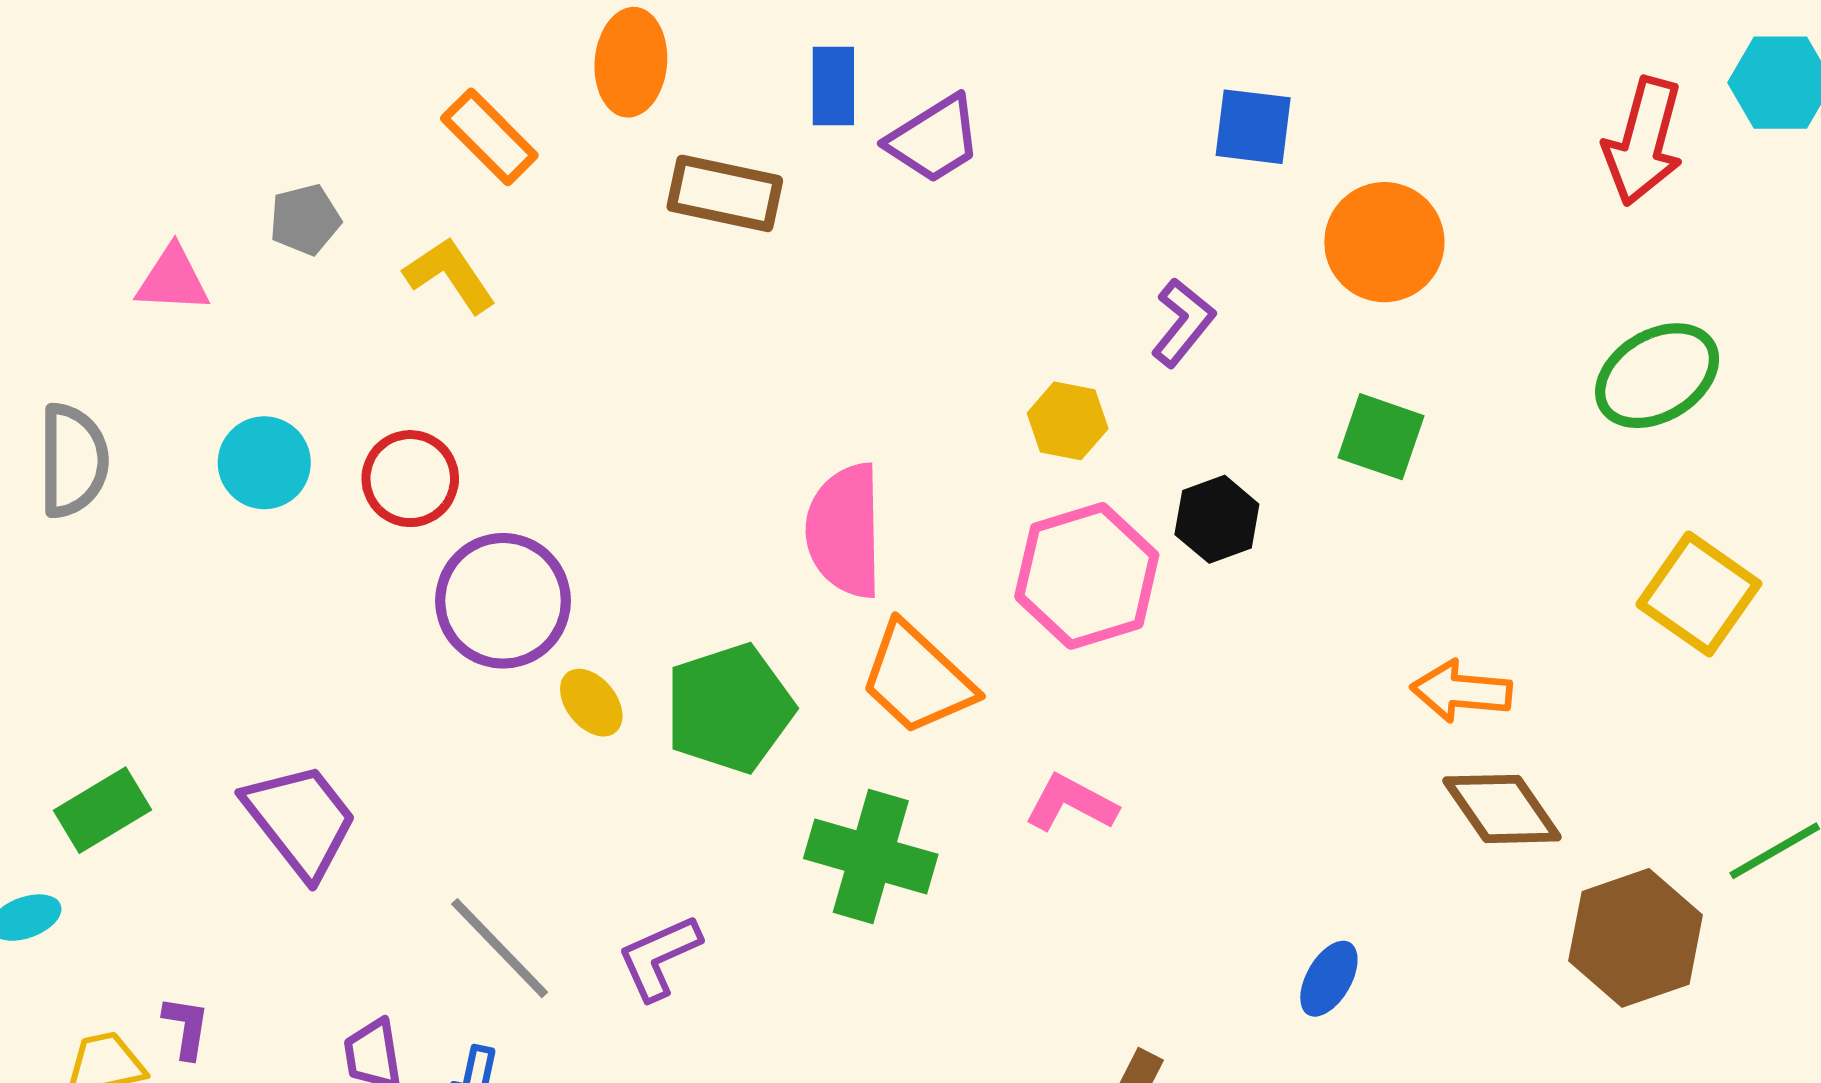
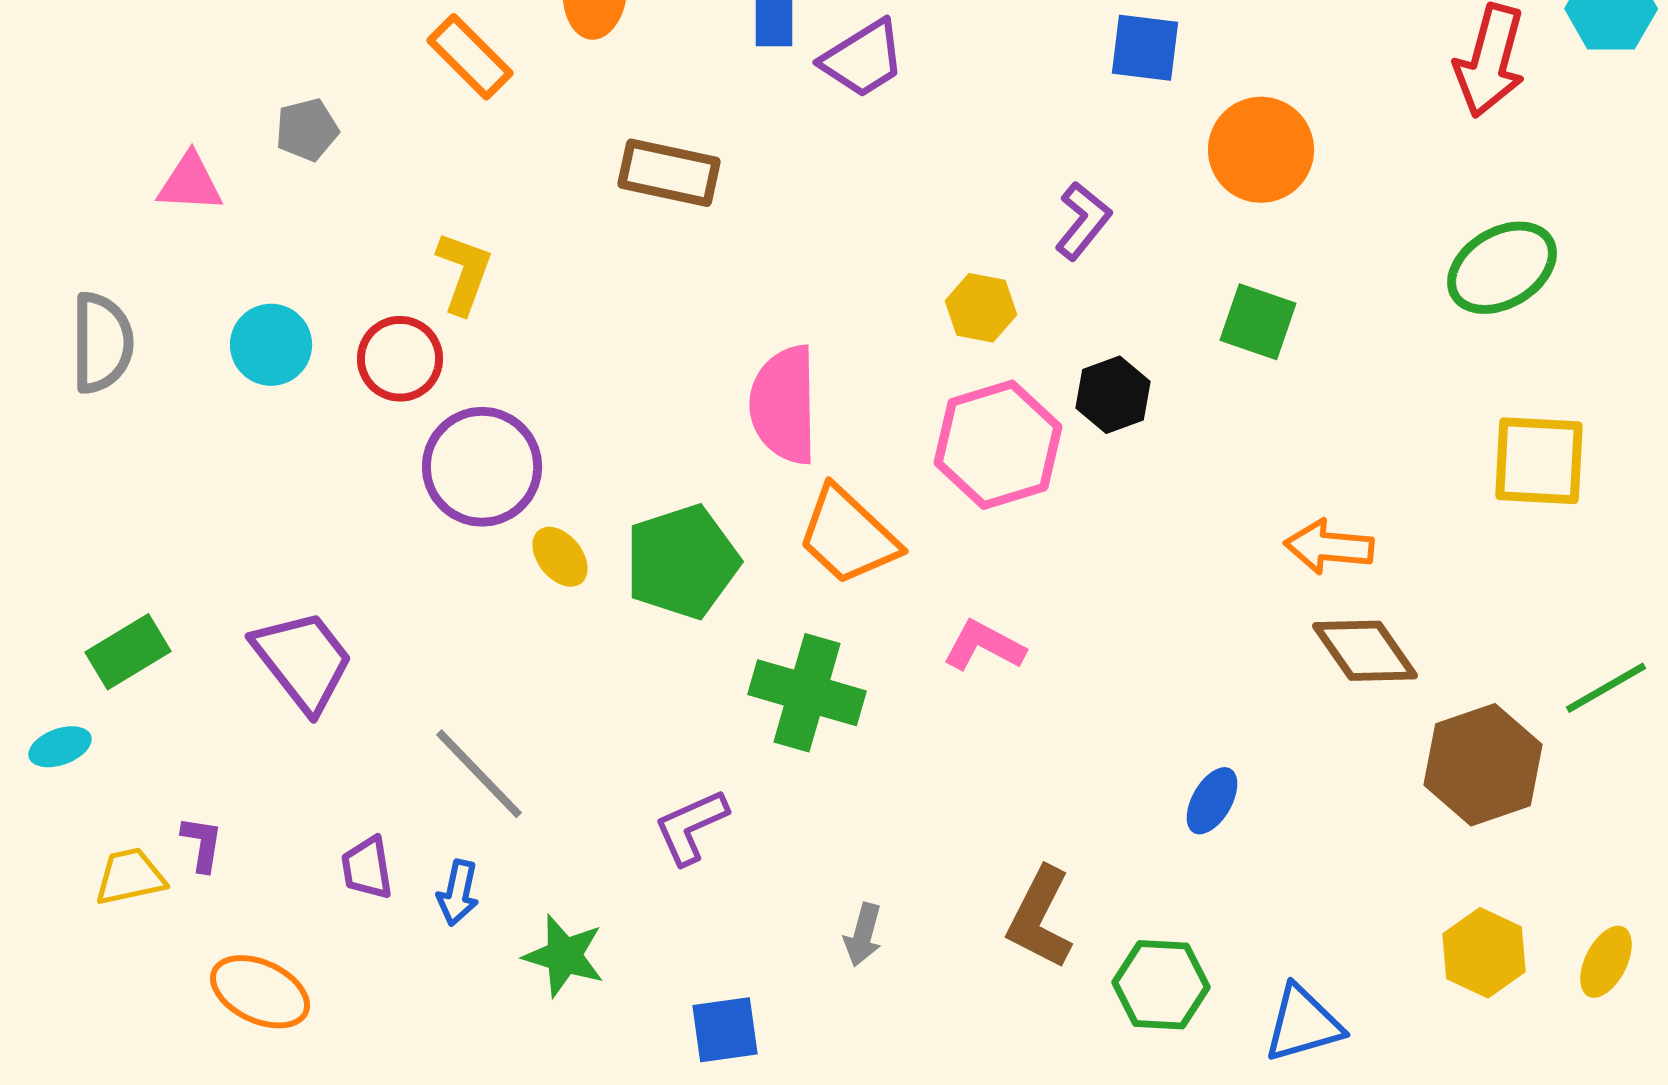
brown rectangle: (725, 193) -> (669, 173), moved
yellow L-shape: (450, 275) -> (464, 273), moved, turned 54
yellow square: (1699, 594) -> (1539, 461), turned -32
purple L-shape: (659, 957) -> (691, 827), moved

